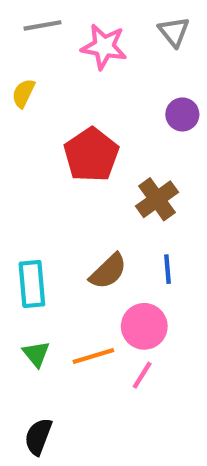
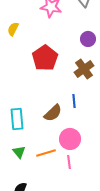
brown cross: (157, 199) -> (84, 69), moved
blue line: (168, 269) -> (74, 101), moved
pink line: (142, 375) -> (69, 162), turned -40

